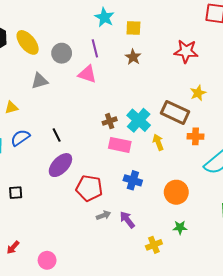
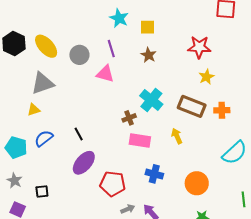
gray triangle: (40, 81) -> (43, 83), moved, size x1.4
yellow star: (198, 93) -> (206, 77), moved
cyan cross: (139, 120) -> (151, 100), moved
orange cross: (195, 136) -> (222, 110), moved

